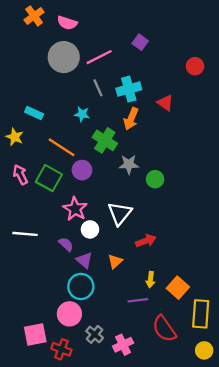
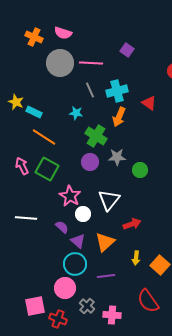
orange cross: (34, 16) -> (34, 37), moved, turned -30
pink line: (99, 57) -> (91, 63), turned 30
yellow star: (15, 137) -> (16, 102), moved
orange line: (61, 147) -> (44, 137), moved
purple circle: (82, 170) -> (90, 162), moved
orange triangle: (115, 261) -> (105, 242), size x1.5
purple line: (138, 300) -> (106, 276), moved
pink cross: (123, 345) -> (112, 315), turned 30

